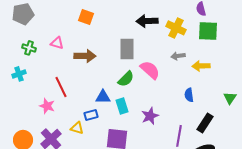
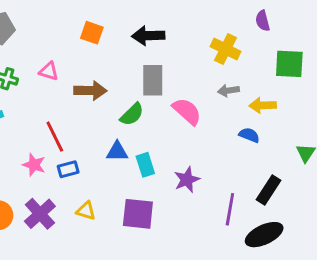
black arrow: (147, 21) -> (148, 36), moved
green square: (208, 31) -> (289, 64), moved
green semicircle: (126, 79) -> (132, 114), moved
blue semicircle: (189, 95) -> (249, 135), moved, turned 120
blue rectangle: (91, 115) -> (68, 169), moved
yellow triangle: (77, 128) -> (86, 211), moved

